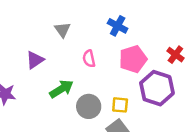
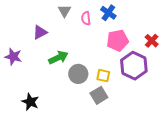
pink semicircle: (89, 59) -> (86, 18), moved

